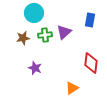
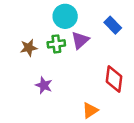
cyan circle: (34, 13) -> (65, 16), moved
blue rectangle: (90, 20) -> (113, 25), turned -56

